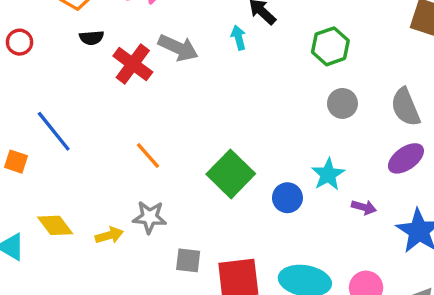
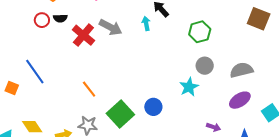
red circle: (20, 42) -> (42, 20), moved
gray semicircle: (406, 107) -> (241, 70), turned 95
green square: (231, 174) -> (120, 114), moved
cyan star: (328, 174) -> (189, 87), moved
blue circle: (287, 198) -> (153, 107), moved

